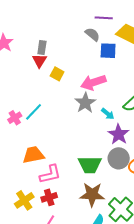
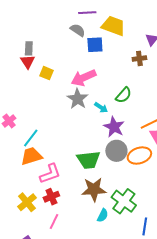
cyan line: (34, 112) -> (31, 138), moved

